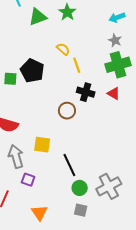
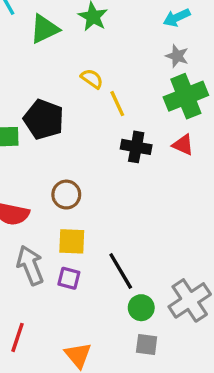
brown circle: (67, 111) -> (66, 195), moved
purple square: (28, 180) -> (69, 278), moved

